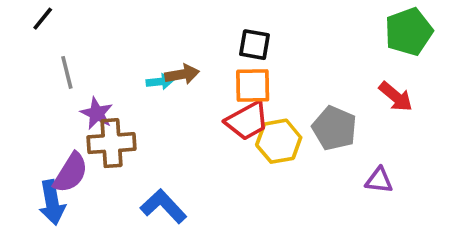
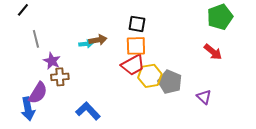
gray pentagon: (334, 128) -> (170, 82), moved
brown cross: (111, 143) -> (60, 77), size x0.7
purple triangle: (379, 180) -> (204, 97), turned 35

